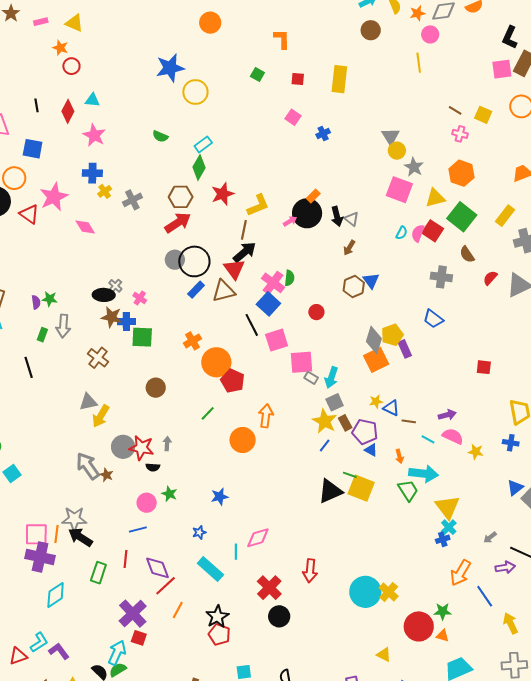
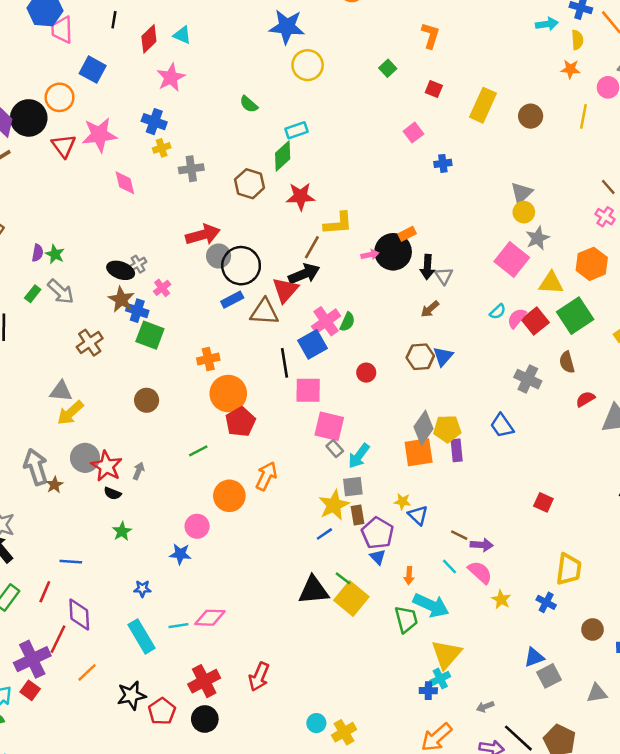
orange star: (418, 13) -> (570, 69), moved
brown circle: (371, 30) -> (531, 116), moved
red arrow: (178, 223) -> (203, 235), moved
gray arrow: (63, 326) -> (61, 292), turned -70
brown line: (409, 421) -> (459, 535), moved
pink circle: (147, 503) -> (197, 526), moved
cyan line: (236, 552) -> (178, 626), turned 63
red line: (166, 586) -> (58, 639), moved, turned -40
cyan circle: (365, 592) -> (316, 723), size x0.5
red pentagon: (219, 635) -> (162, 711), moved

